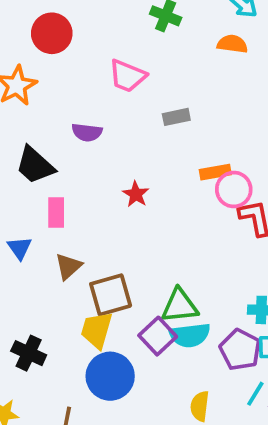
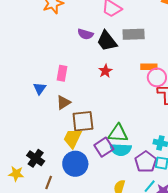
gray rectangle: (176, 117) -> (134, 34), size x1.5
black trapezoid: (35, 165) -> (107, 41), moved
black cross: (29, 353) -> (36, 158), moved

